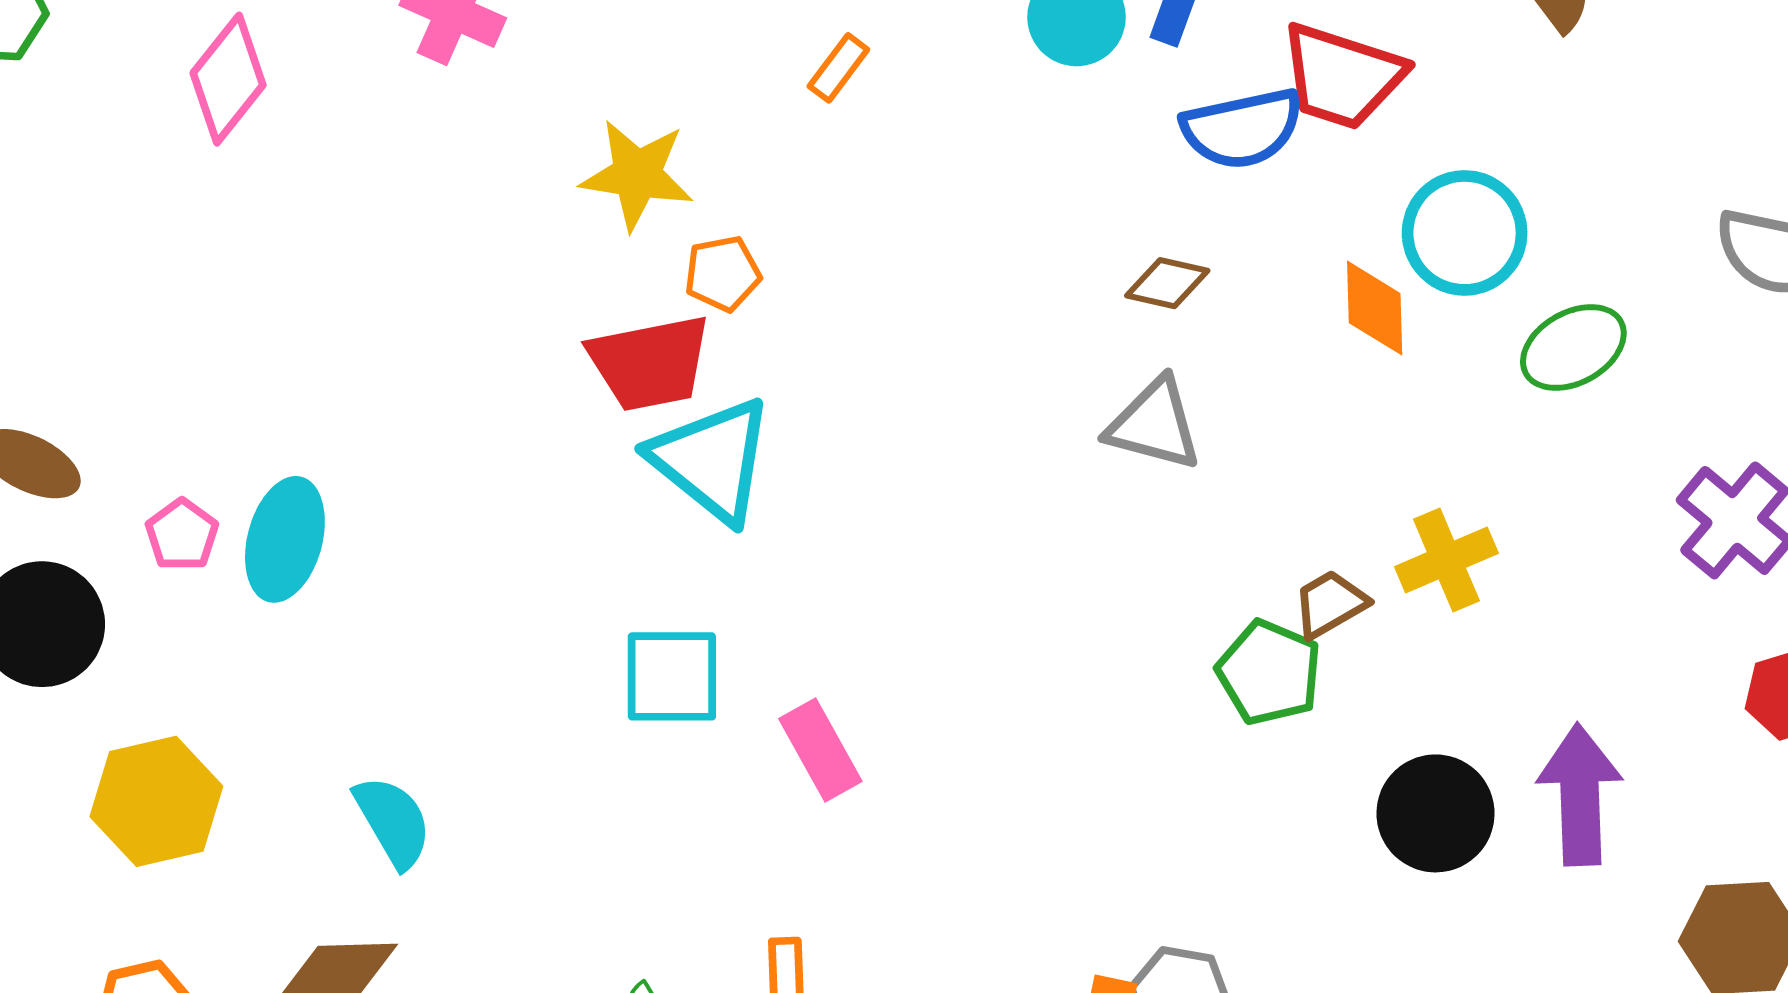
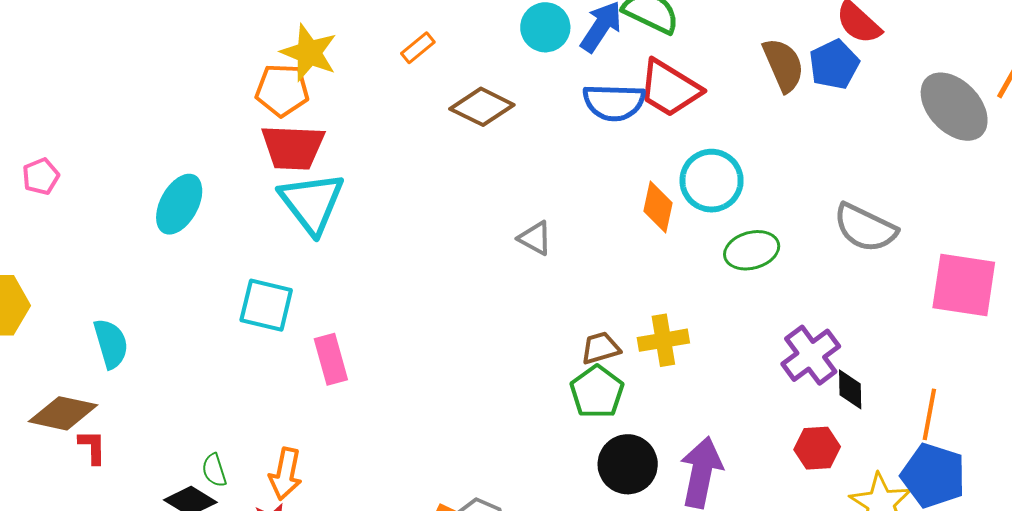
orange rectangle: (838, 68) -> (418, 48), moved
orange pentagon: (723, 274) -> (282, 90), moved, size x1.4
brown diamond: (1167, 283) -> (482, 107), moved, size x1.5
gray triangle: (1154, 424) -> (535, 238), size x0.7
cyan ellipse: (285, 539) -> (179, 204), moved
green pentagon: (1269, 672) -> (597, 392), moved

